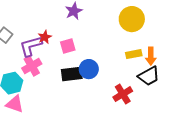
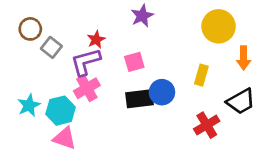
red star: (45, 37) -> (96, 39), moved
yellow rectangle: (134, 54) -> (201, 75), moved, turned -63
orange arrow: (151, 56) -> (244, 58), moved

